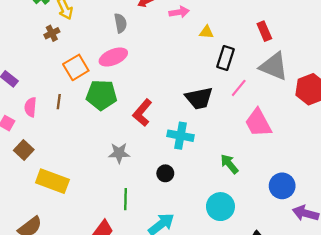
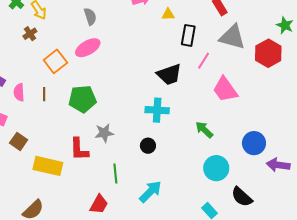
green pentagon: (101, 95) -> (82, 99), moved
pink semicircle: (30, 107) -> (19, 92), moved
red L-shape: (142, 113) -> (79, 149), moved, turned -35
cyan circle: (220, 207) -> (216, 168), moved

